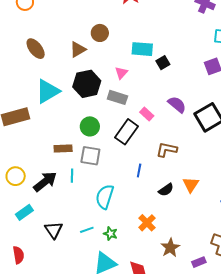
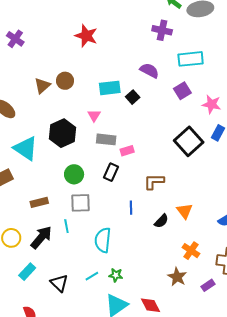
brown triangle: (78, 50) -> (42, 86), moved
cyan triangle: (48, 91) -> (26, 148), turned -44
gray rectangle: (117, 97) -> (106, 139), moved
purple semicircle: (177, 104) -> (149, 70), moved
pink rectangle: (147, 114) -> (127, 151), turned -48
black rectangle: (126, 132) -> (111, 172), size x0.7
brown rectangle: (63, 148) -> (39, 202), moved
orange cross: (147, 223) -> (191, 251), moved

